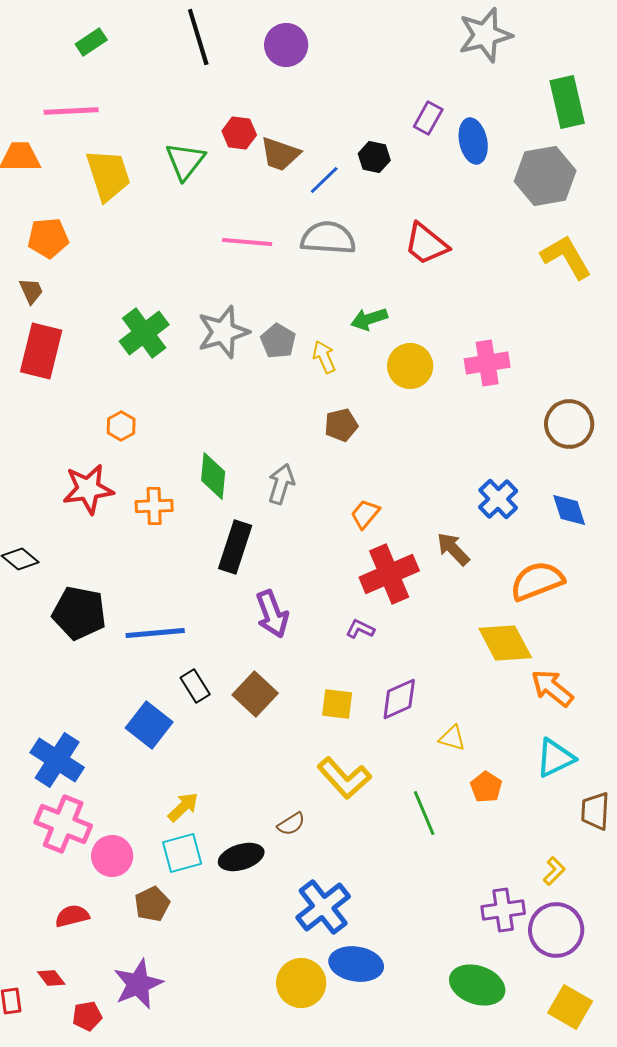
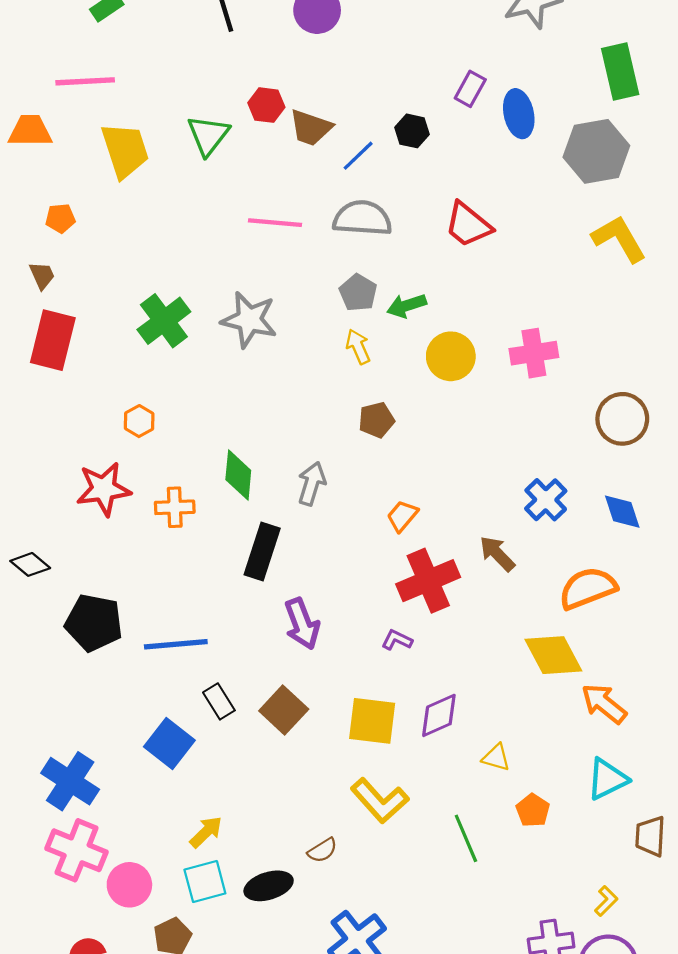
orange pentagon: (48, 238) -> (60, 218), size x0.7
gray star: (223, 332) -> (249, 320), turned 30
gray pentagon: (278, 341) -> (358, 293), moved
yellow square: (337, 704) -> (372, 721), size x1.4

